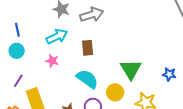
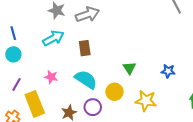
pink star: (52, 61) -> (51, 77), moved
green triangle: (131, 69) -> (129, 68), size x0.6

